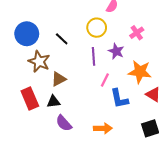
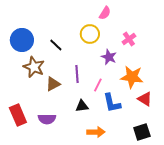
purple line: (94, 56) -> (77, 74), moved
red rectangle: (30, 99) -> (18, 115), moved
black triangle: (53, 102) -> (82, 106), moved
purple semicircle: (64, 123) -> (47, 119), moved, turned -48

